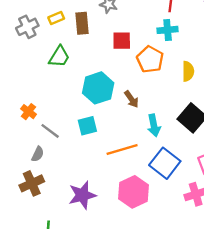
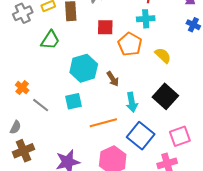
yellow semicircle: (188, 71) -> (163, 55), turned -48
gray semicircle: (38, 154) -> (15, 127), moved

